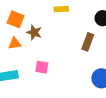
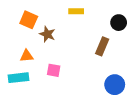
orange triangle: (15, 43) -> (27, 56), moved

